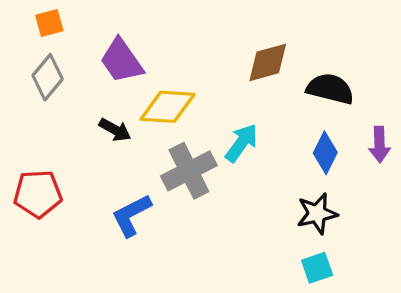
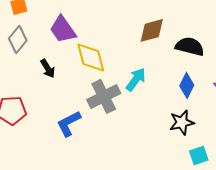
yellow diamond: (168, 107) -> (91, 57), turned 72
black arrow: (115, 130) -> (48, 68), moved, turned 30
cyan square: (317, 268) -> (199, 155), moved

